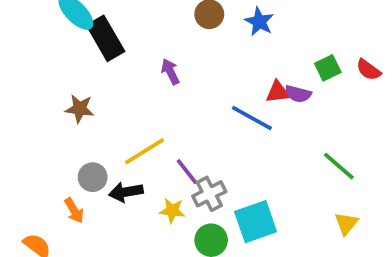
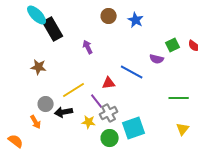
red triangle: (278, 92) -> (109, 83), moved
green line: (339, 166) -> (179, 98), turned -42

